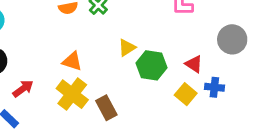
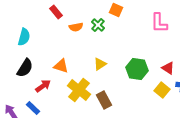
yellow triangle: (127, 48) -> (100, 64), moved
orange triangle: (72, 61) -> (61, 66), moved

